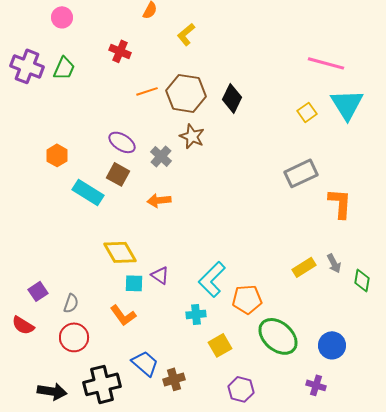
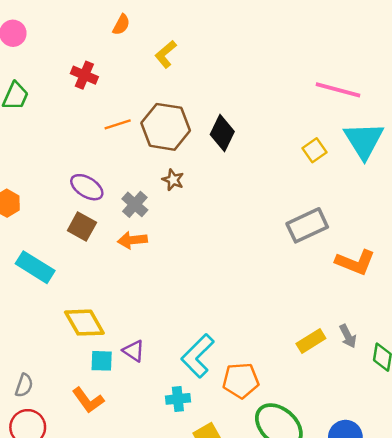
brown star: (192, 136) -> (173, 180), size x0.7
cyan rectangle: (88, 192) -> (35, 267), moved
orange arrow: (159, 200) -> (132, 240), moved
orange L-shape: (340, 203) -> (355, 262), turned 108

